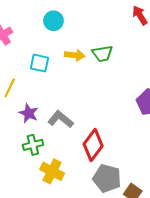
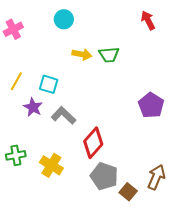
cyan square: (40, 63) -> (49, 84), moved
green cross: (33, 145) -> (16, 155), moved

